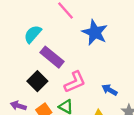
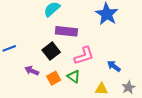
purple rectangle: (52, 57) -> (66, 31), turned -40

